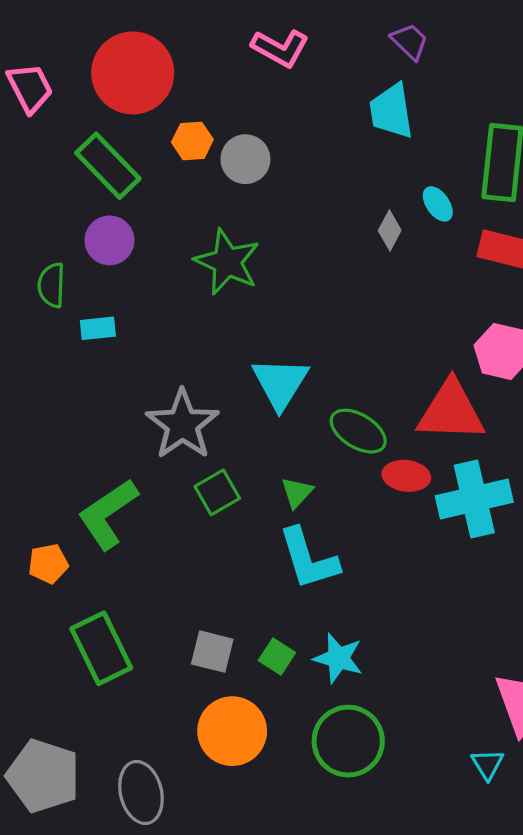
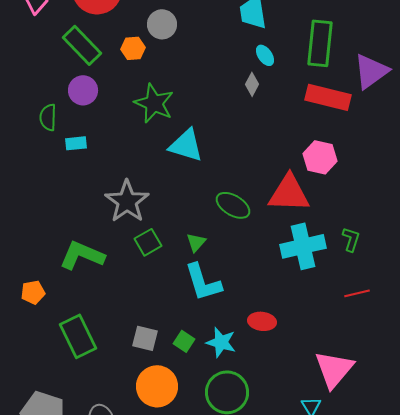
orange hexagon: (192, 141) -> (133, 48), moved
gray circle: (245, 159) -> (162, 24), moved
cyan ellipse: (438, 204) -> (265, 55), moved
cyan triangle: (280, 383) -> (186, 145), moved, turned -45
red ellipse: (406, 476) -> (262, 321), moved
green L-shape: (108, 514) -> (82, 255), turned 57
orange pentagon: (48, 564) -> (33, 292), moved

